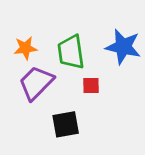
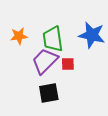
purple trapezoid: (36, 83) -> (45, 61), moved

